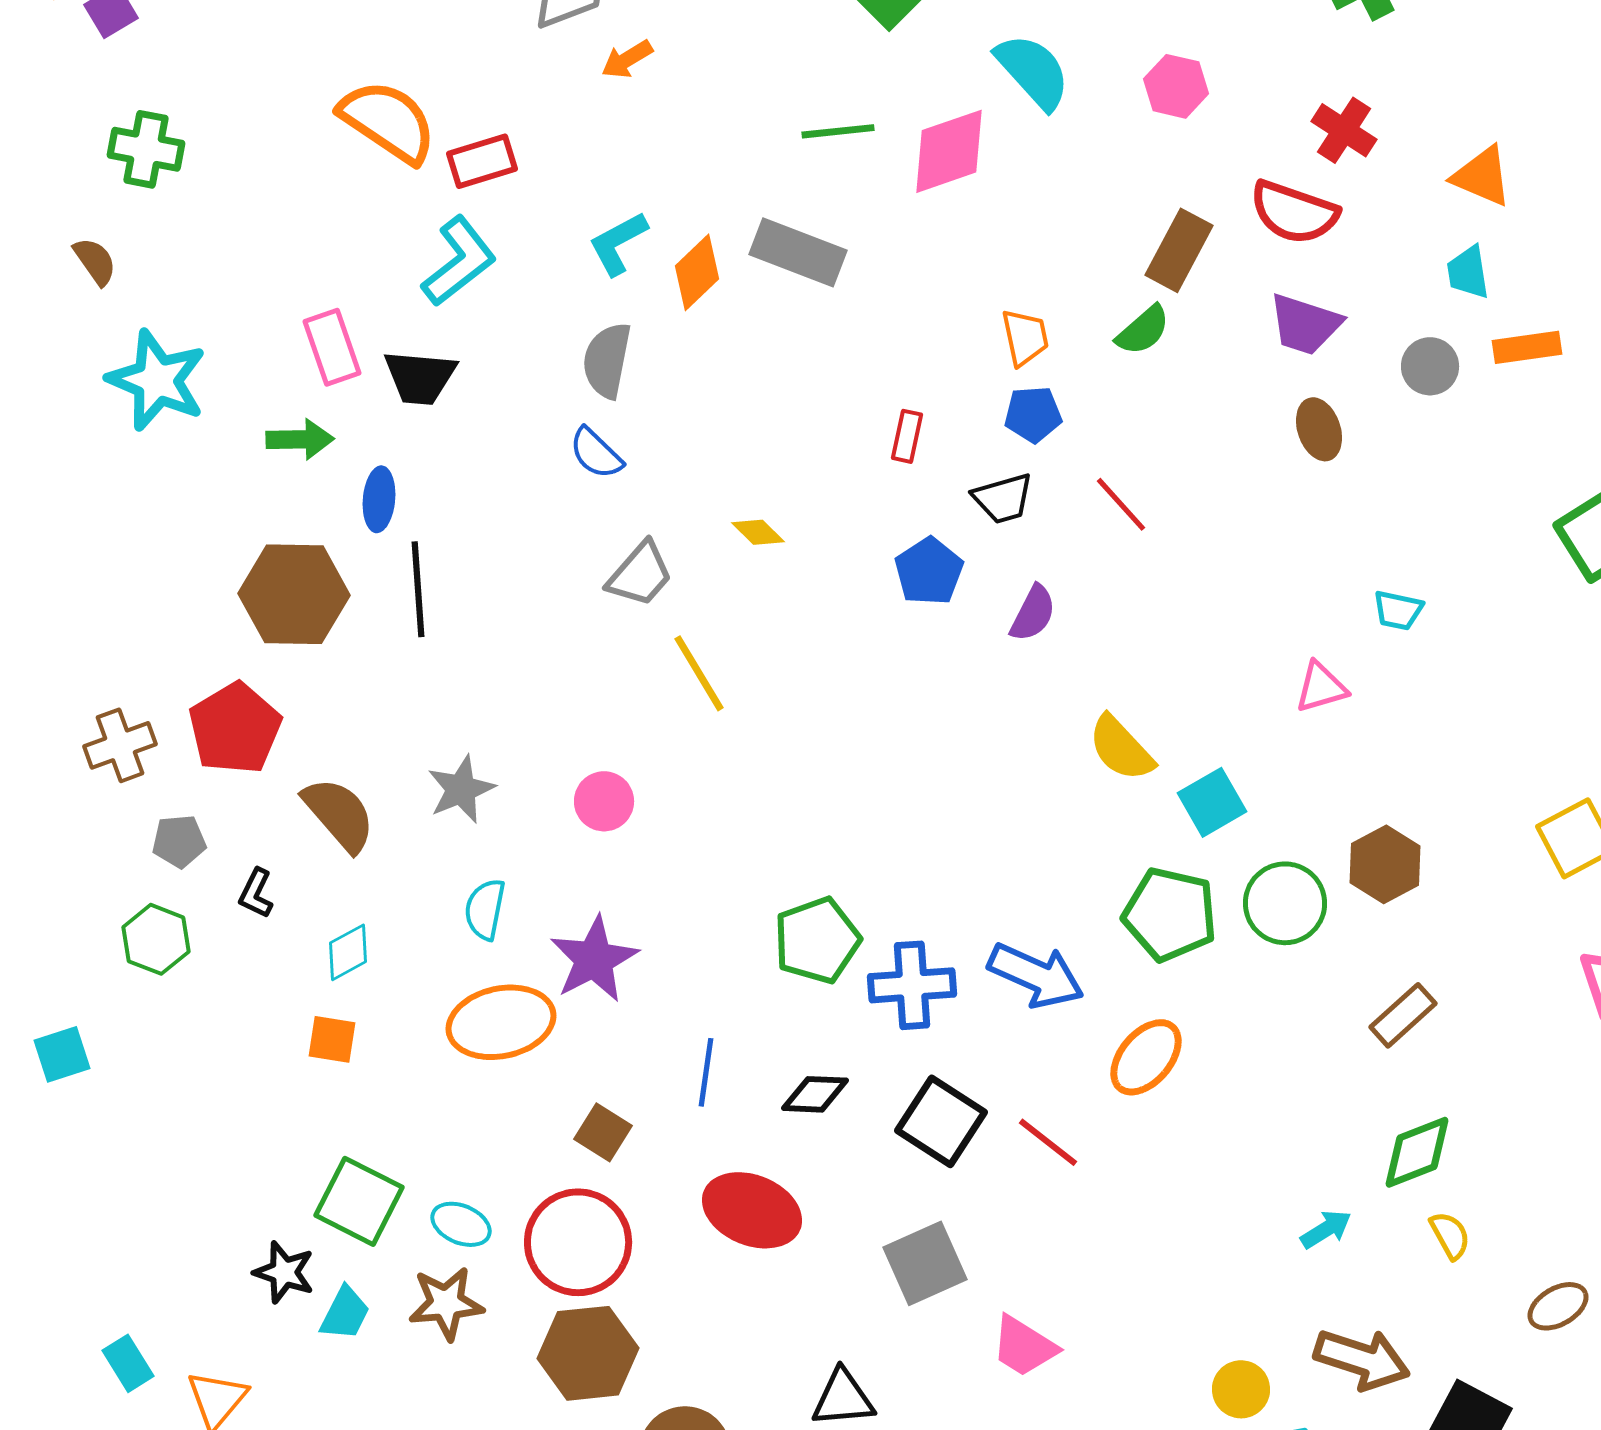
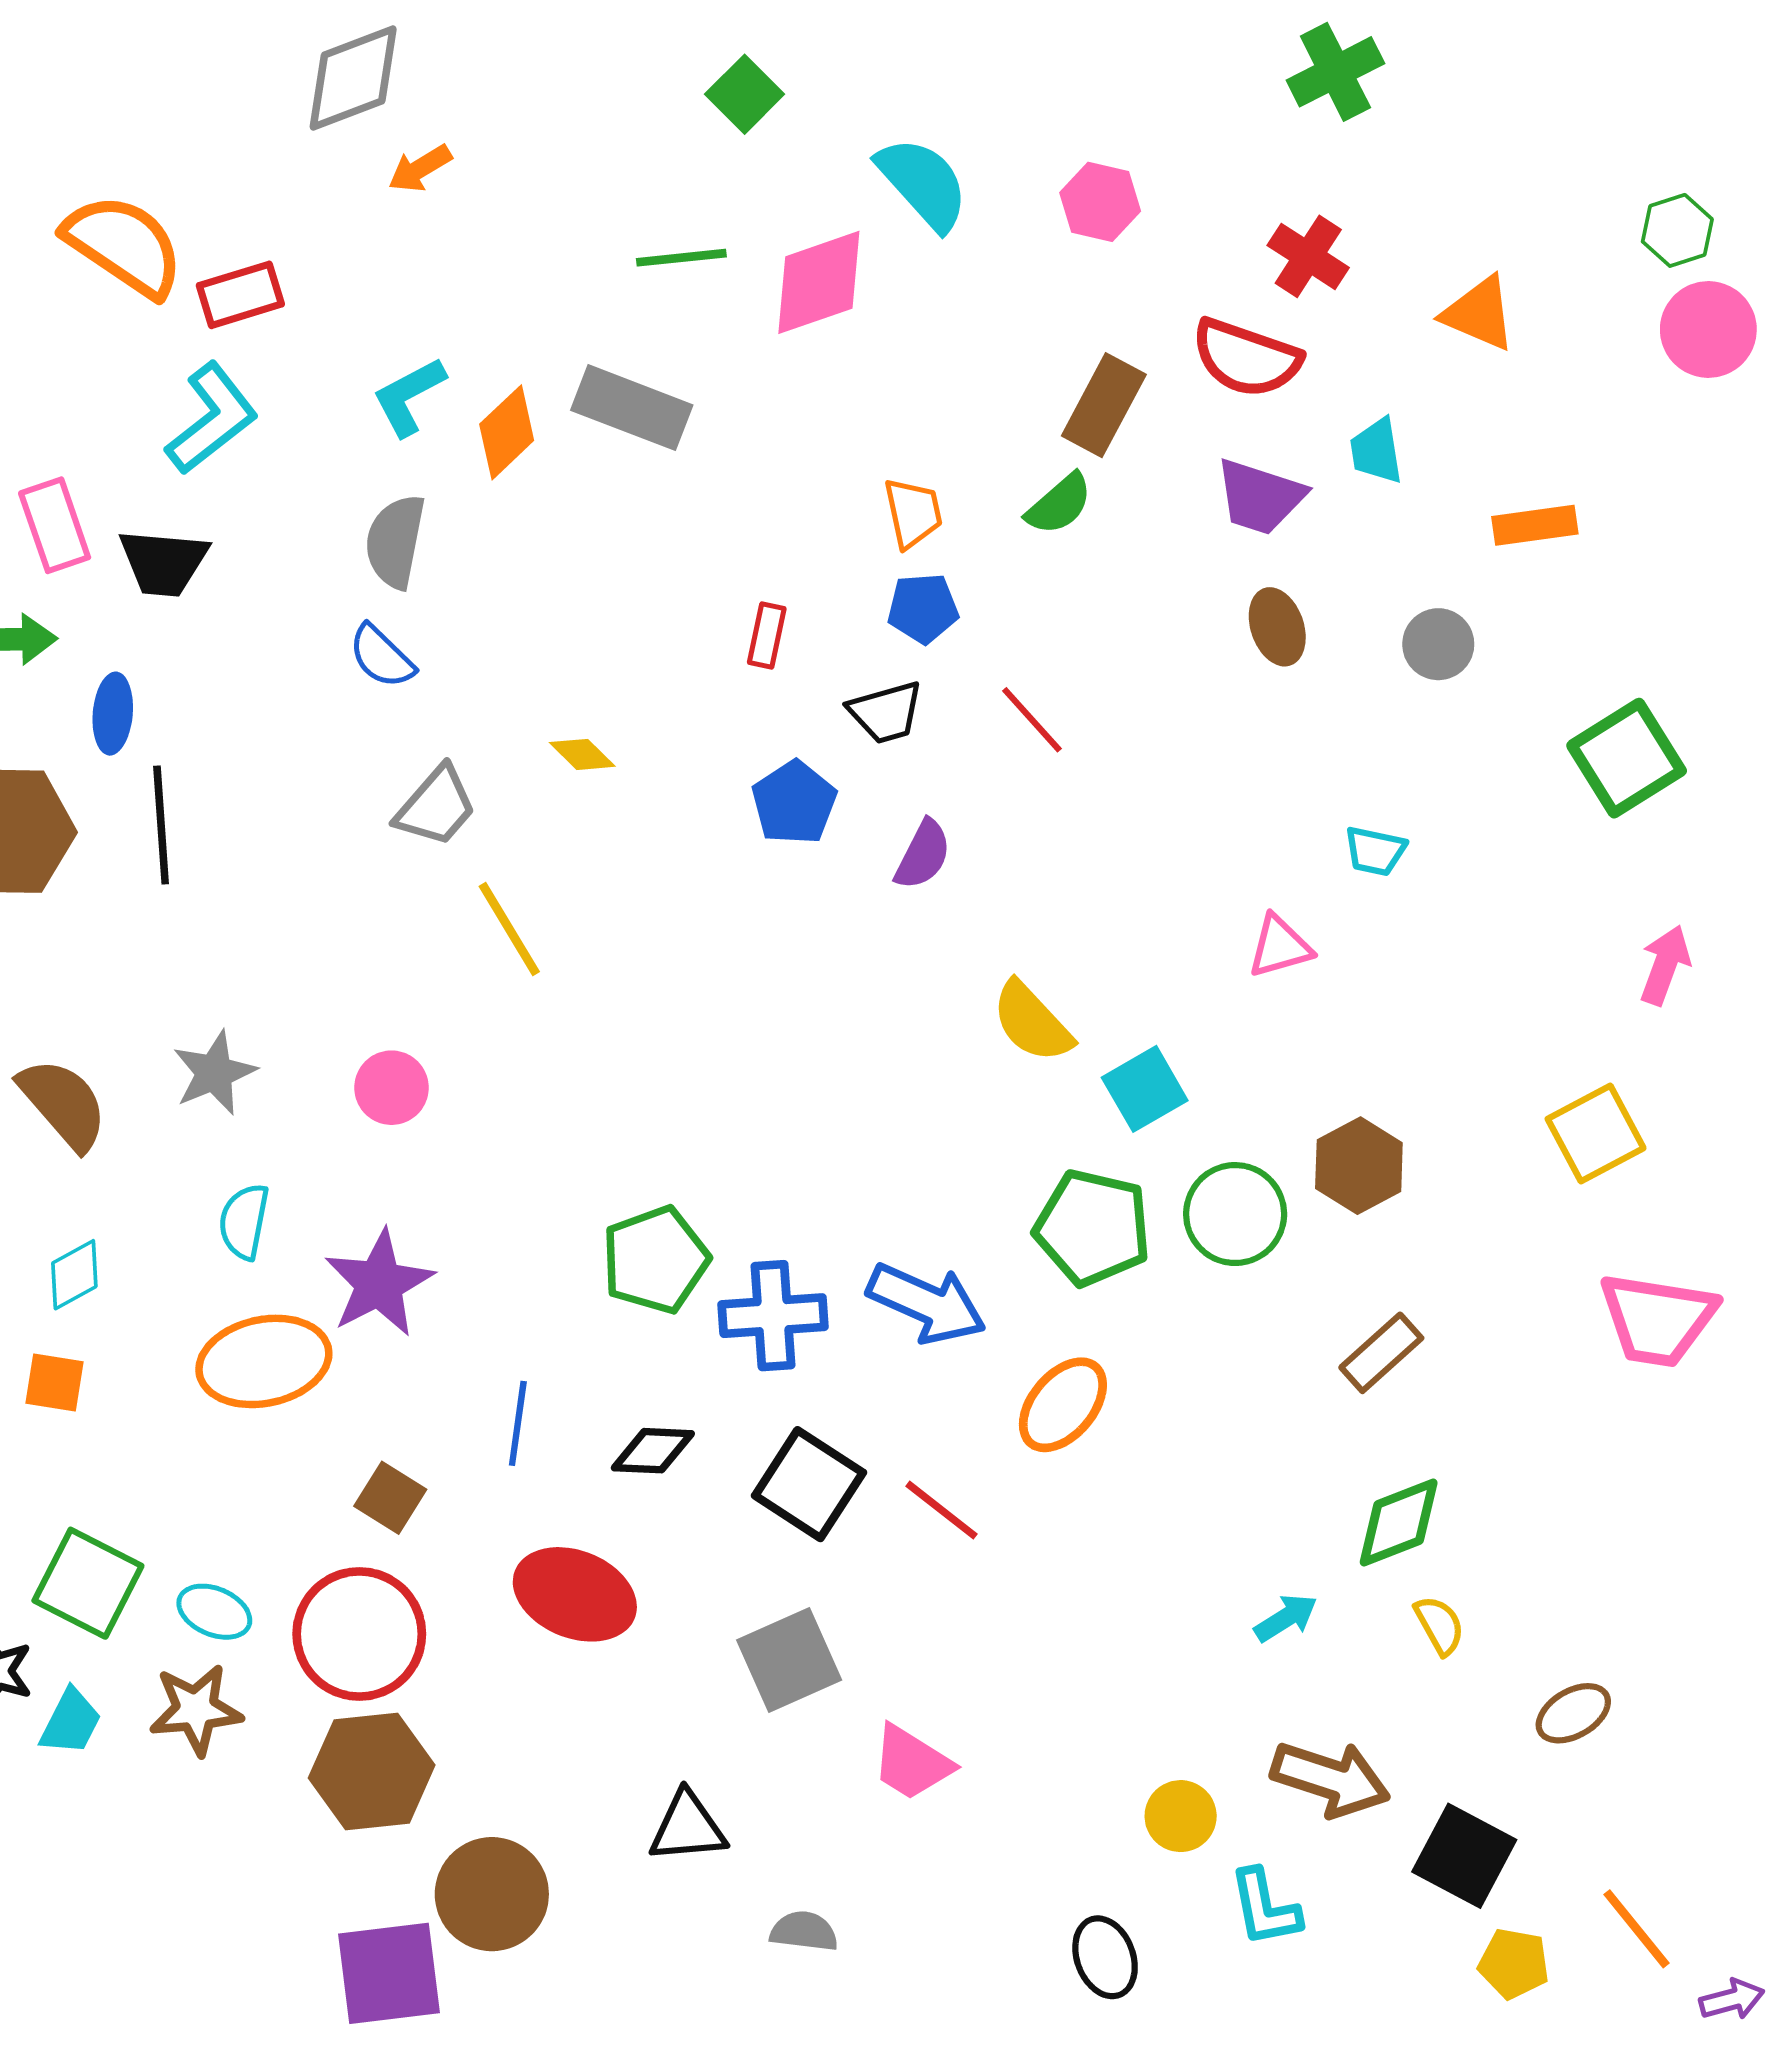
cyan trapezoid: (1468, 272) -> (1376, 451), moved
gray circle: (1430, 366) -> (1438, 644), moved

